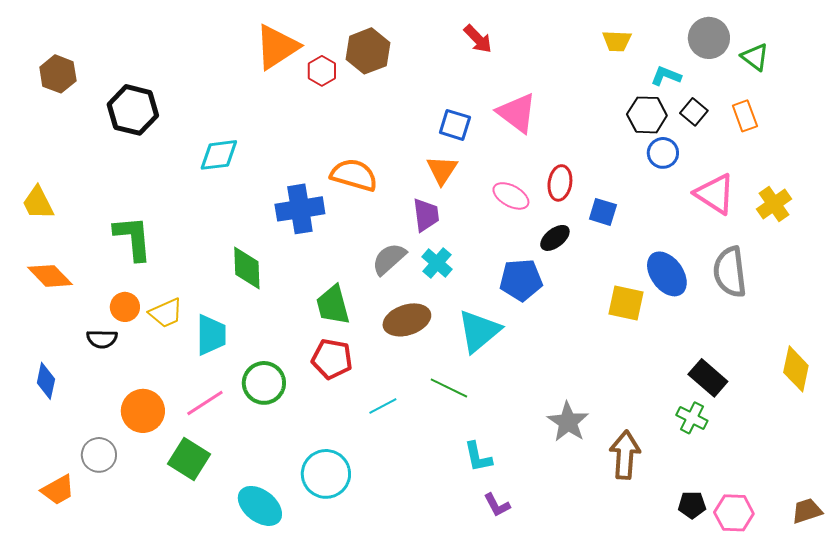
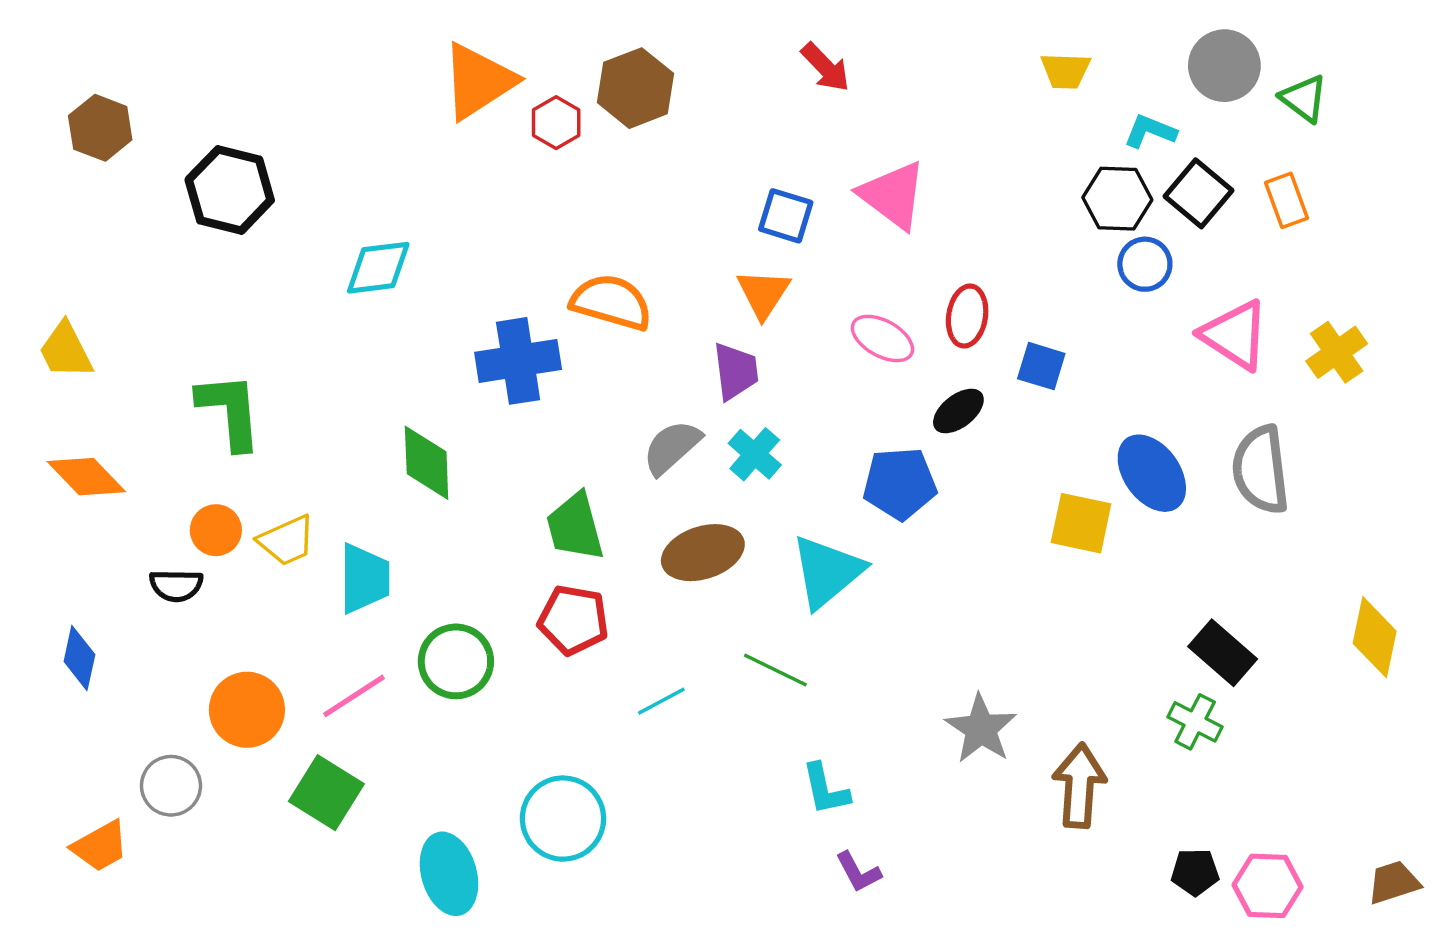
black square: (694, 112) -> (1198, 193), size x1.4
cyan ellipse: (260, 506) -> (449, 874), turned 36

